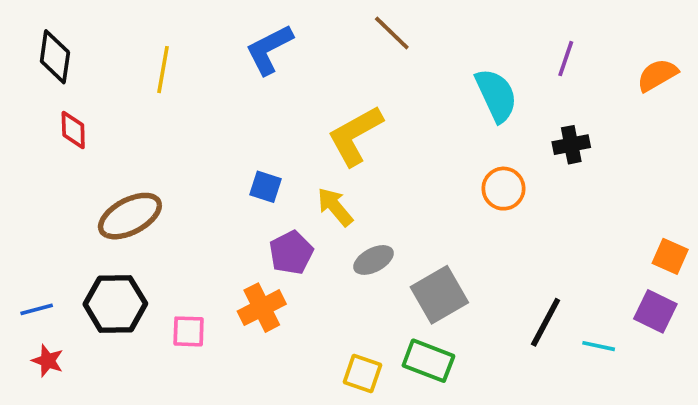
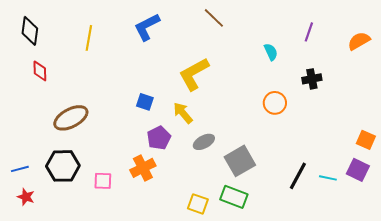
cyan semicircle: (496, 95) -> (271, 52), size x0.6
cyan line: (599, 346) -> (328, 178), moved

